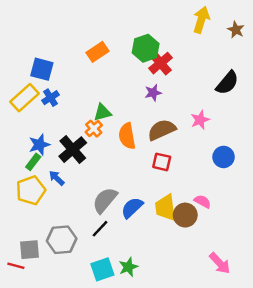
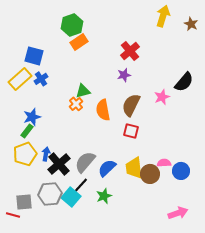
green hexagon: (146, 48) -> (72, 25), moved
black semicircle: (227, 83) -> (184, 82), moved
brown semicircle: (162, 130) -> (131, 105), turned -40
black cross: (73, 150) -> (59, 164), moved
blue circle: (224, 157) -> (181, 171), moved
blue arrow: (57, 178) -> (46, 154), moved, turned 56
pink semicircle: (203, 201) -> (164, 163), turned -32
pink arrow: (220, 263) -> (178, 213), turned -66
green star: (128, 267) -> (104, 196), moved
cyan square: (102, 269) -> (71, 197), moved, turned -30

